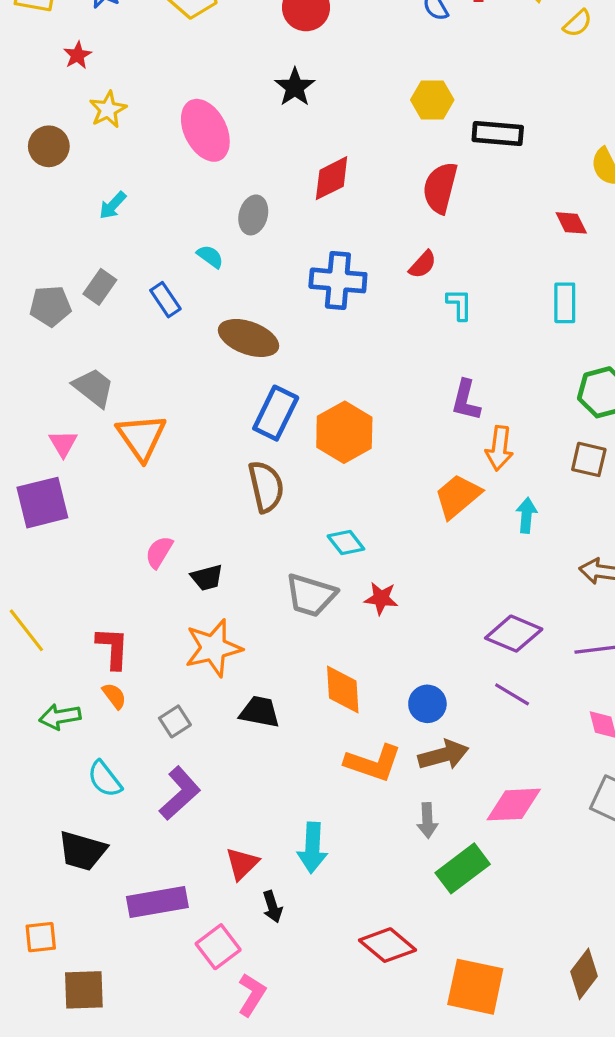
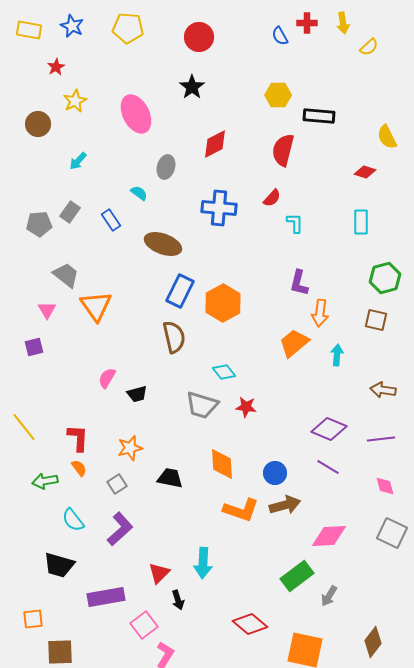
red diamond: (571, 223) -> (365, 172), turned -45
purple square: (42, 503) -> (34, 347), size x0.6
orange star: (213, 648) -> (130, 448), moved, size x0.7
gray arrow: (427, 820) -> (329, 596), moved, turned 35

